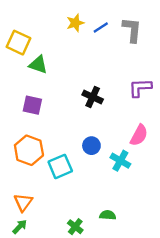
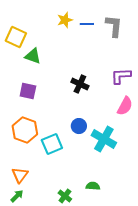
blue line: (101, 28) -> (87, 24), turned 32
pink semicircle: (139, 135) -> (125, 106), moved
cyan cross: (120, 161) -> (104, 139), size x1.4

